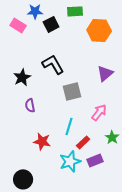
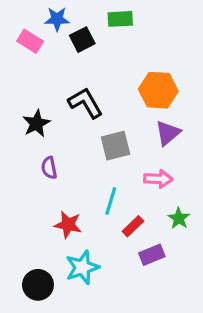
orange hexagon: (99, 30) -> (158, 90), moved
purple triangle: (105, 73) -> (168, 133), moved
pink arrow: (99, 112) -> (158, 179), turned 54
cyan star: (70, 161) -> (82, 267), moved

